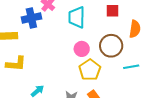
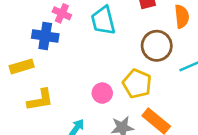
blue cross: (31, 18) -> (45, 36), turned 36
pink circle: (82, 49) -> (102, 93), moved

